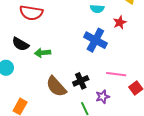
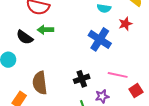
green arrow: (43, 53) -> (45, 30), moved
brown semicircle: (56, 87) -> (40, 83), moved, turned 30

